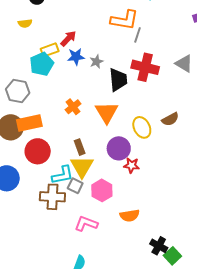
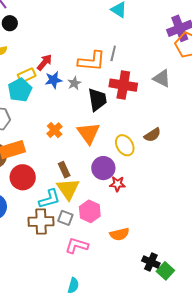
orange L-shape: (124, 20) -> (92, 61), moved
gray square: (75, 186) -> (65, 218), moved

